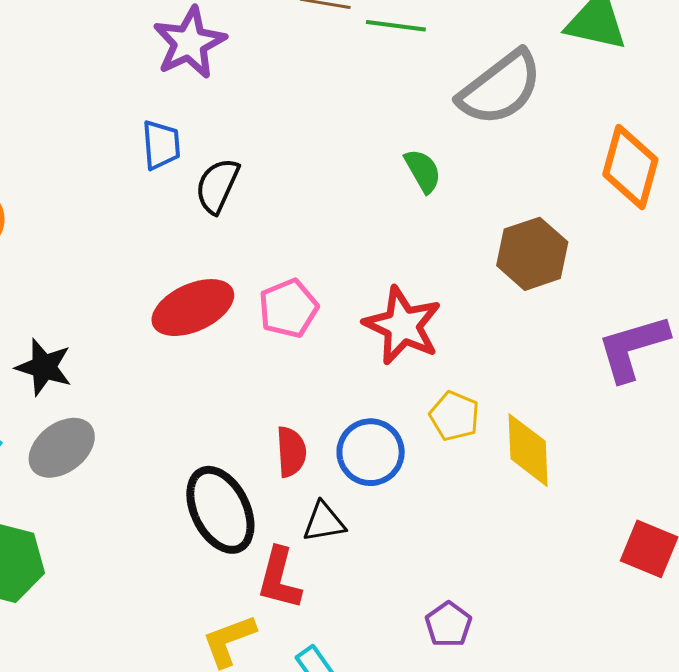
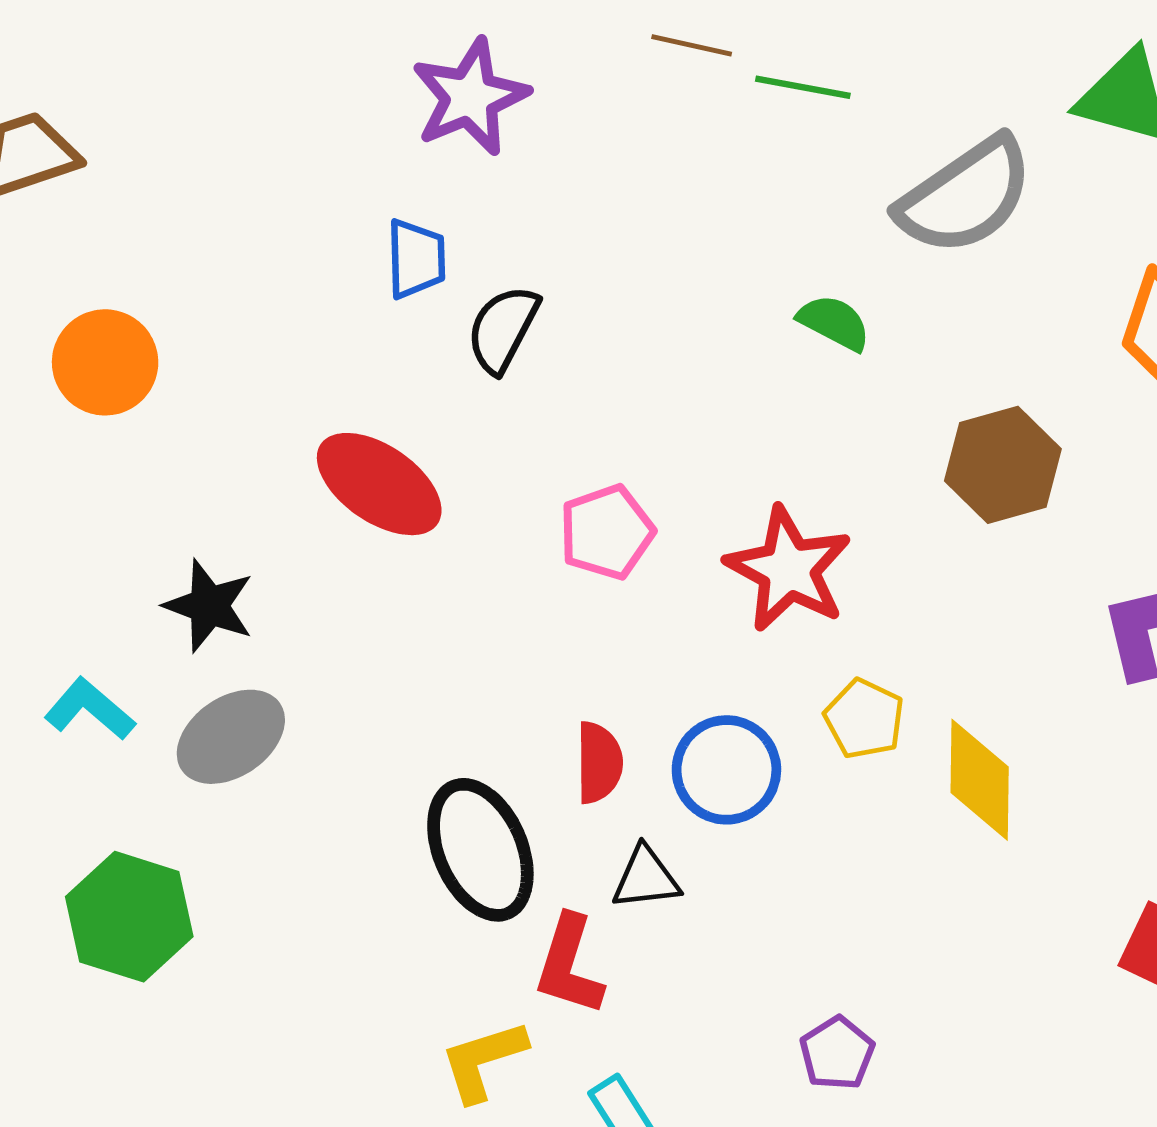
green semicircle: (423, 171) -> (834, 323), turned -36
red ellipse: (193, 308) -> (379, 484), moved, turned 56

